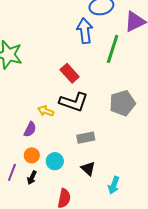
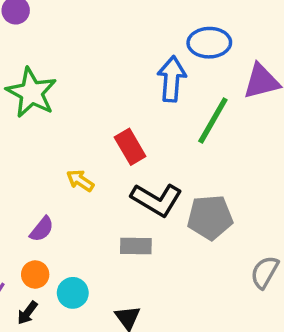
black L-shape: (74, 102) -> (157, 200), moved
yellow arrow: (46, 111) -> (80, 180), moved
gray rectangle: (86, 138) -> (136, 246), moved

